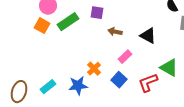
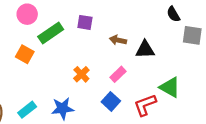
orange square: (42, 26) -> (25, 54), moved
brown arrow: (115, 32) -> (118, 40), moved
black triangle: (148, 36) -> (145, 50), turned -30
orange cross: (94, 69) -> (81, 74), moved

